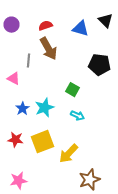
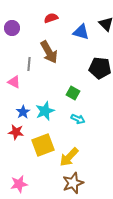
red semicircle: (46, 26) -> (51, 18), moved
red star: (16, 140) -> (16, 132), moved
brown star: (90, 180) -> (73, 183), moved

